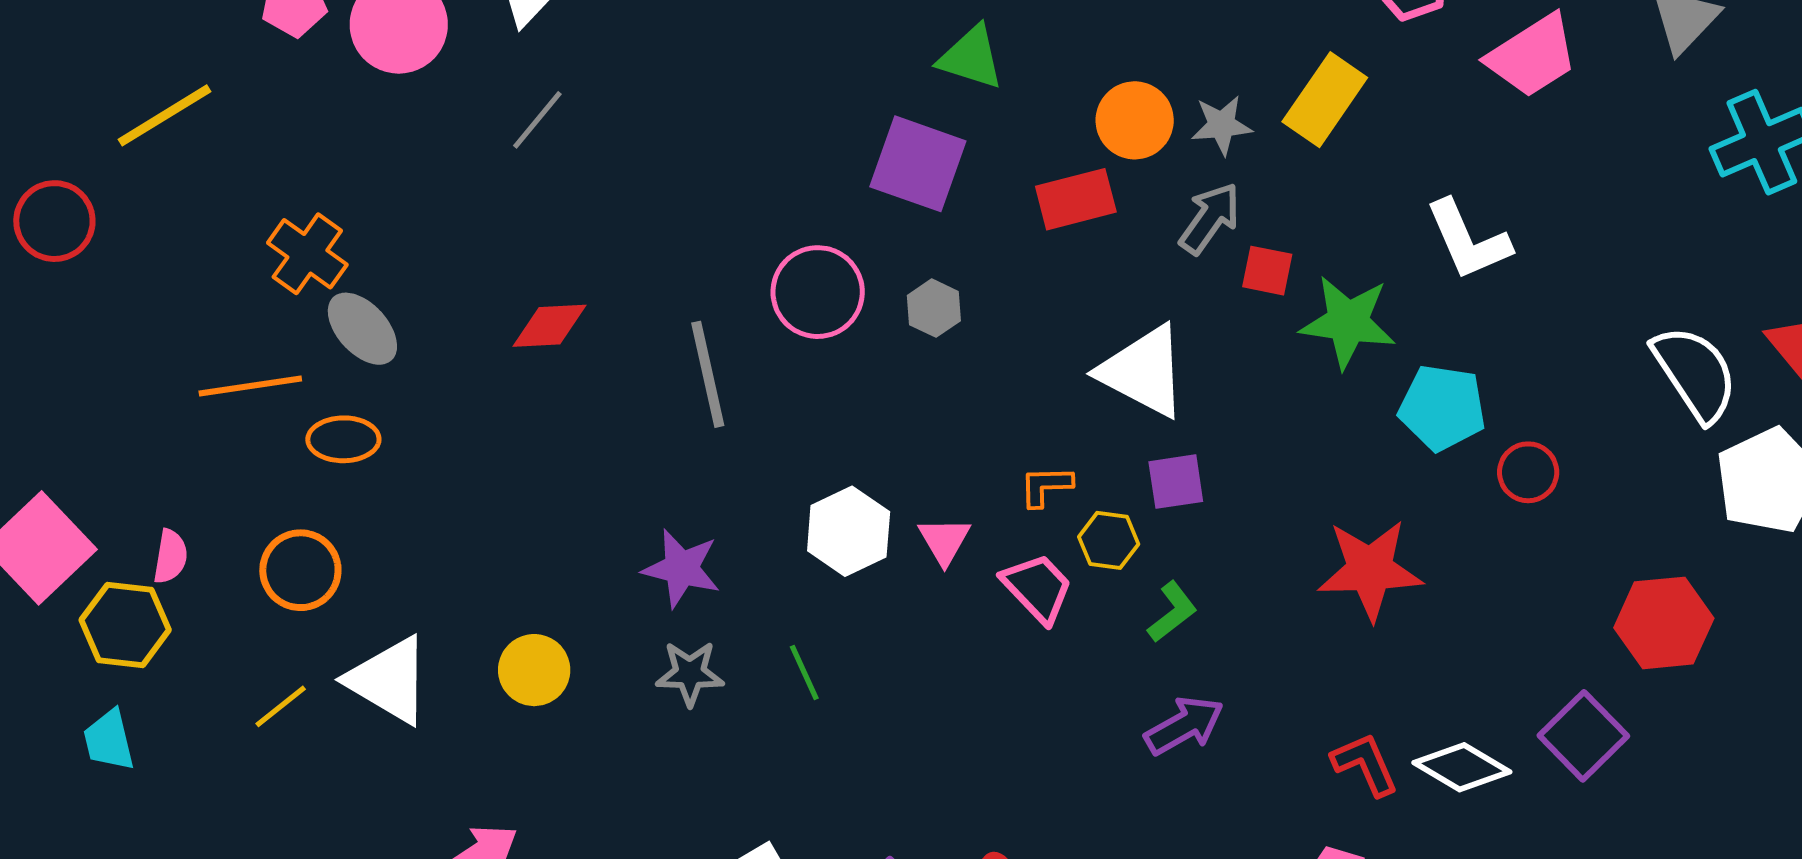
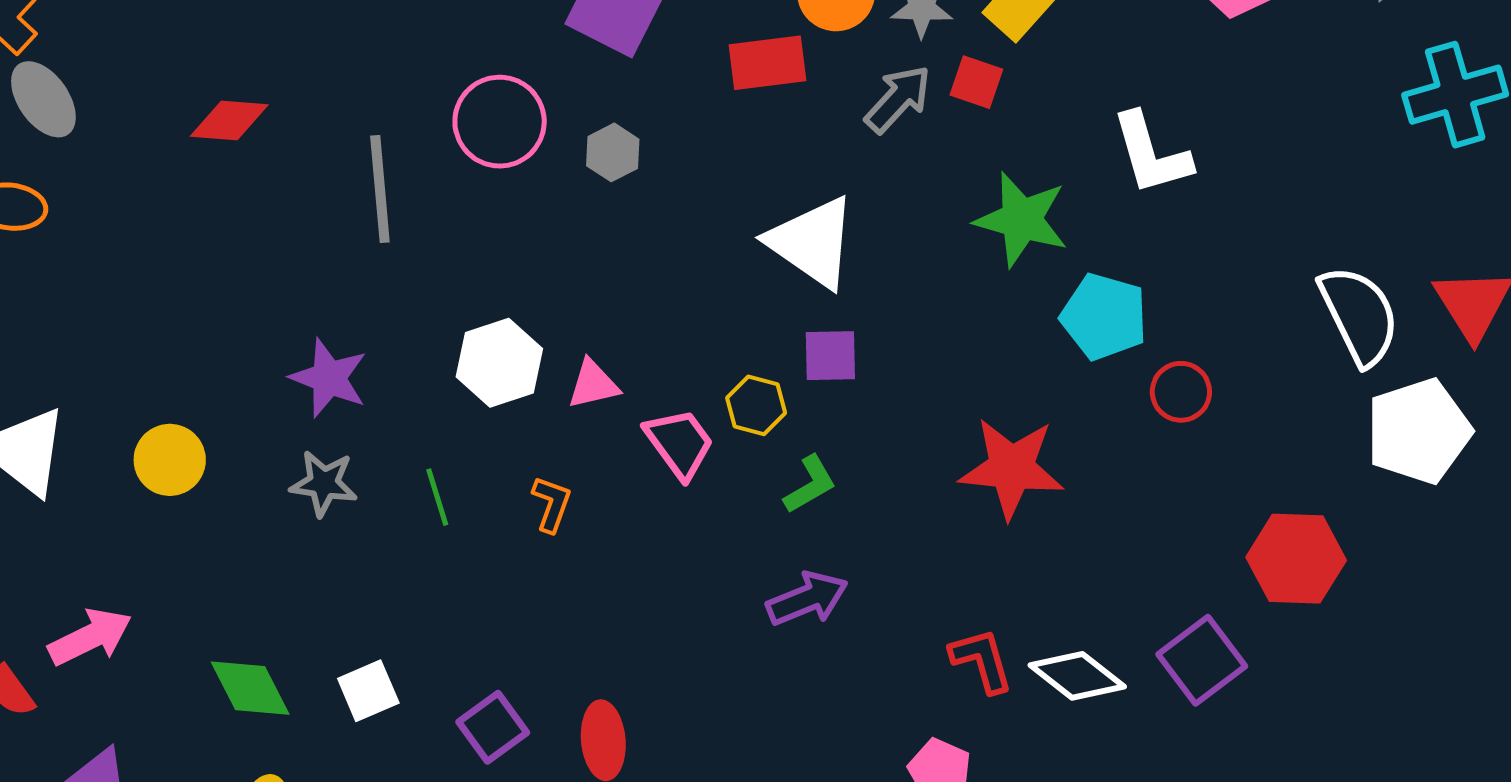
red square: (1267, 271) -> (976, 82), moved
orange L-shape: (1046, 486) -> (552, 504), moved, turned 104
pink triangle: (944, 541) -> (593, 384), turned 40

